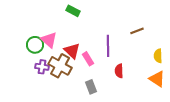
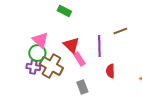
brown line: (137, 31) -> (120, 31), moved
green circle: (35, 45) -> (37, 53), moved
red triangle: (72, 51) -> (71, 45), moved

